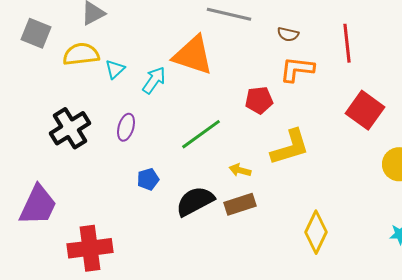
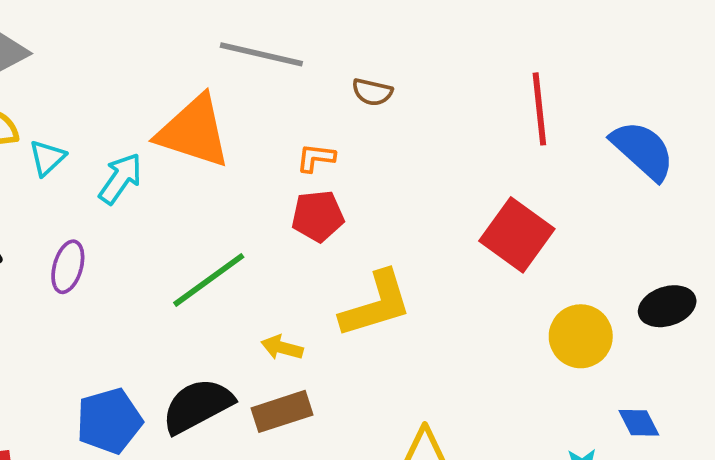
red line: (347, 43) -> (539, 109), moved
orange L-shape: (297, 69) -> (316, 158), moved, size x0.6
blue pentagon: (148, 179) -> (109, 421), moved, size x1.6

